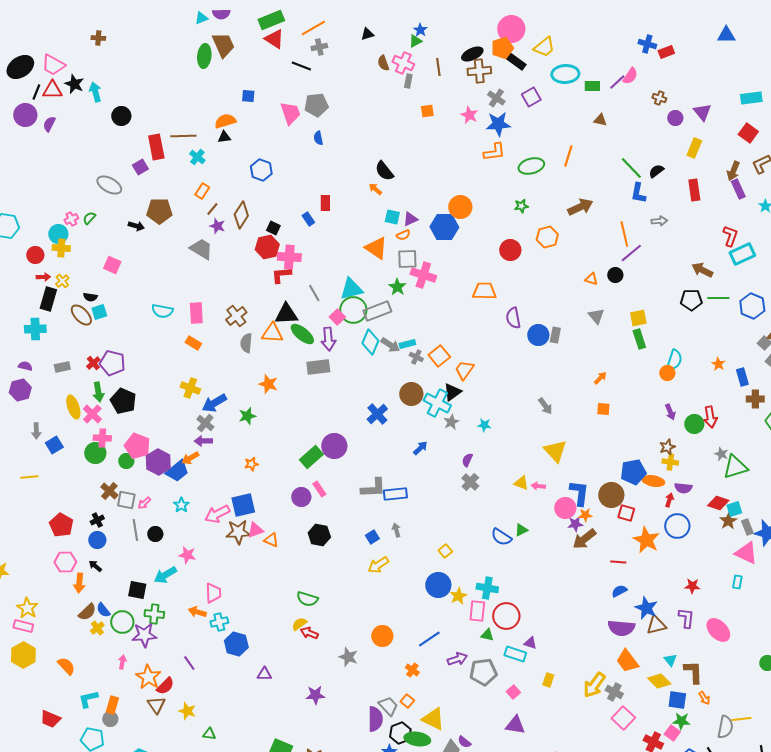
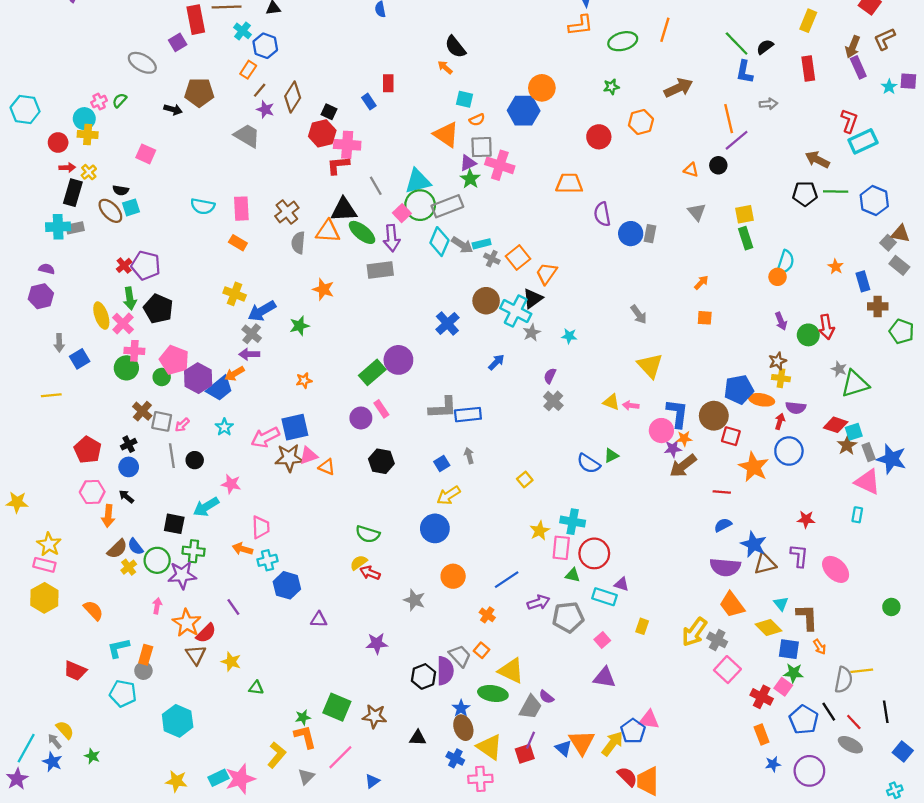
blue hexagon: (261, 170) -> (265, 46), moved
purple triangle: (410, 219) -> (468, 163), moved
gray rectangle: (62, 367) -> (75, 228), moved
blue circle: (438, 585) -> (435, 528), moved
black hexagon: (400, 733) -> (423, 676), moved

